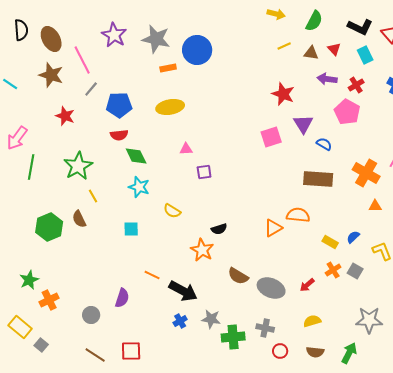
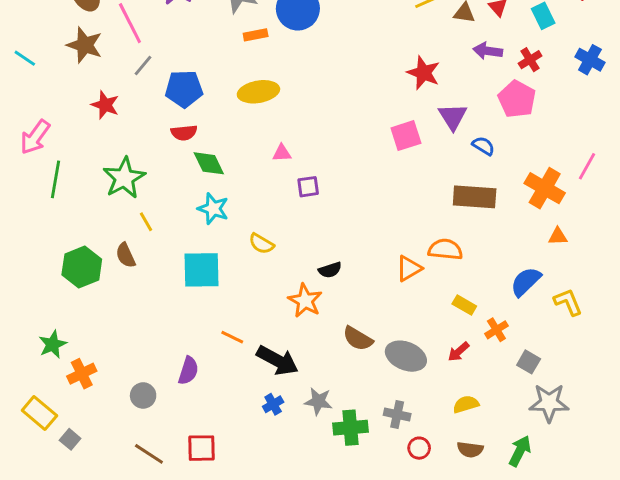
cyan square: (131, 229) -> (202, 270), size x1.8
blue semicircle: (353, 237) -> (526, 282), size x1.6
yellow rectangle: (330, 242) -> (464, 305), moved
gray square: (355, 271) -> (529, 362), moved

